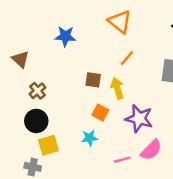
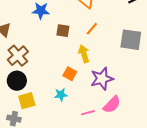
brown square: (93, 80) -> (63, 31), moved
brown cross: (38, 91) -> (18, 56), size x1.5
purple star: (139, 119) -> (102, 79), turned -30

